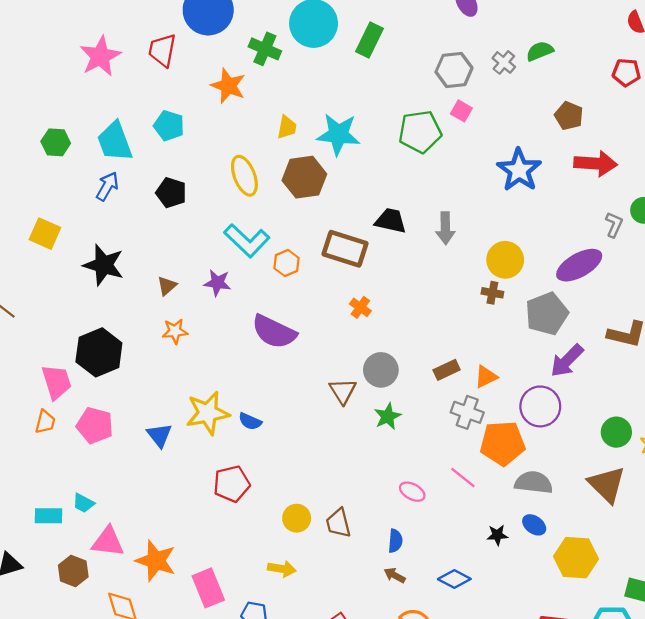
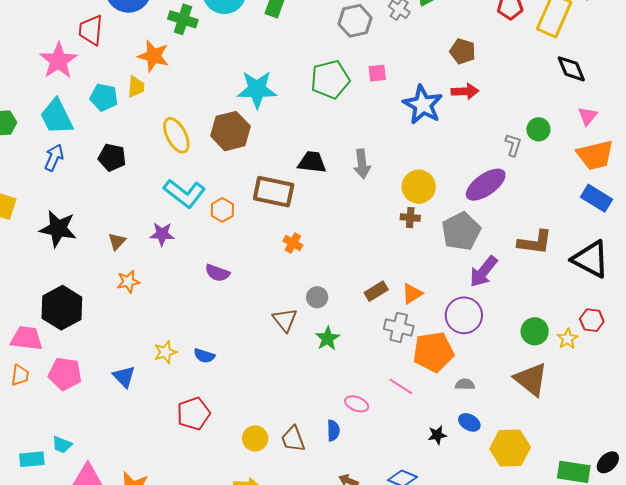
pink star: (100, 56) -> (58, 61), moved
pink square: (461, 111) -> (377, 73), moved, turned -30
yellow trapezoid: (287, 127) -> (136, 87), moved
red arrow: (596, 163) -> (465, 91), moved, size x0.7
purple semicircle: (274, 332) -> (217, 273), size x0.6
gray circle: (381, 370) -> (317, 297), size x0.7
pink trapezoid: (56, 382) -> (27, 338), turned -60
yellow star: (208, 413) -> (165, 352), size x0.6
gray semicircle: (534, 483) -> (465, 384), size x0.6
blue semicircle: (395, 541) -> (333, 431), moved

